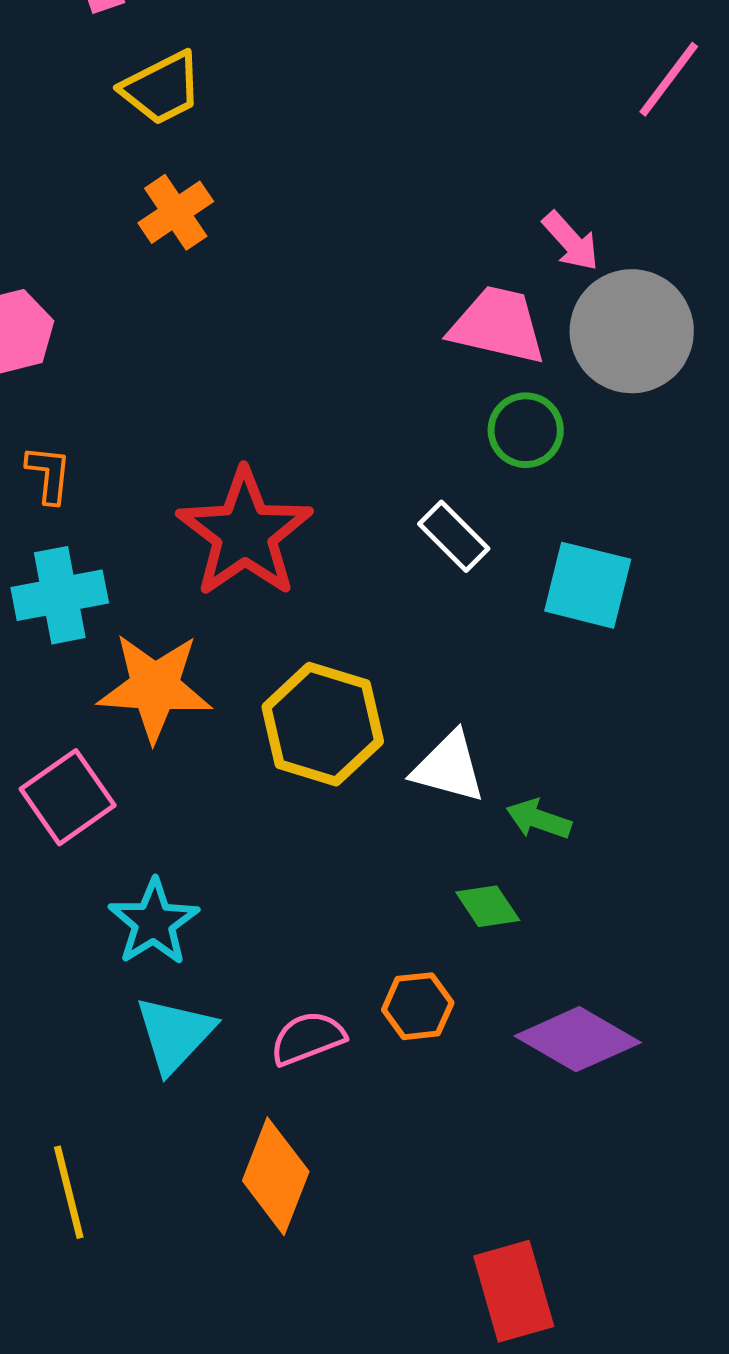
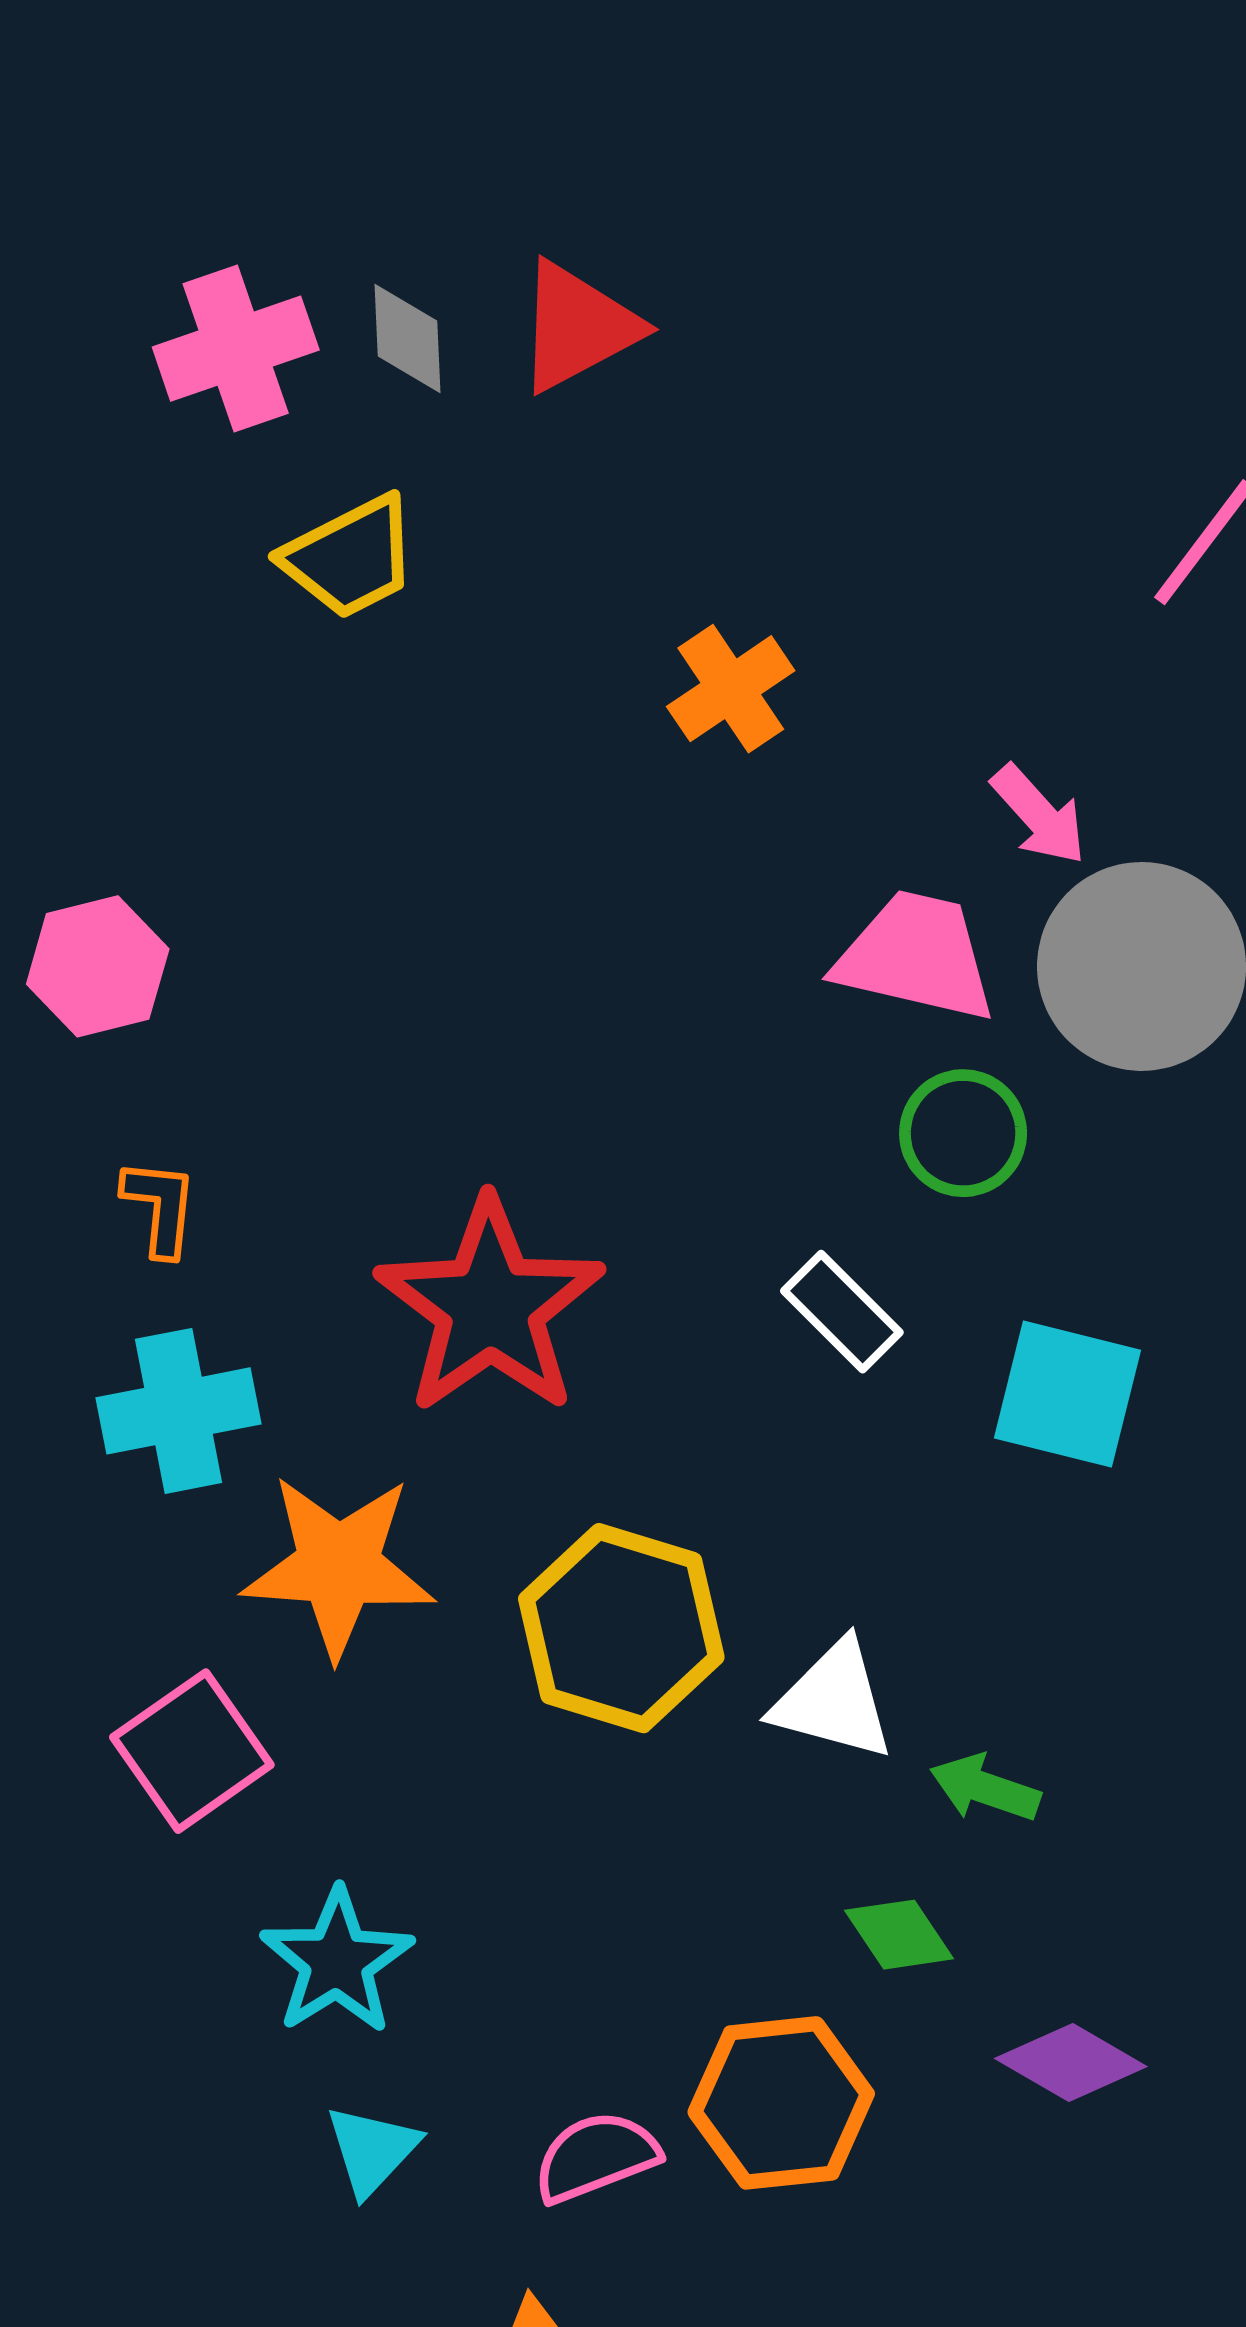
orange cross: (176, 212) -> (731, 689), moved
orange hexagon: (418, 1006) -> (781, 2103), size x1.5
cyan triangle: (175, 1034) -> (372, 2150), size x0.7
purple diamond: (578, 1039) -> (1071, 2063), moved, size x0.7

